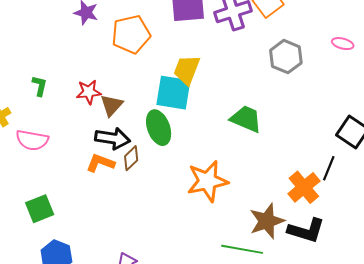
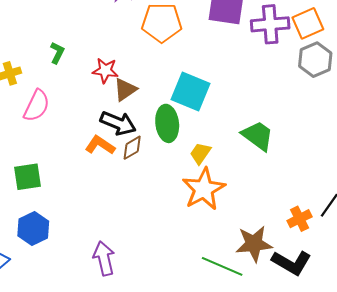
gray hexagon: (286, 57) -> (315, 60), moved
yellow trapezoid: (187, 70) -> (200, 153), moved, size x0.7
pink semicircle: (32, 140) -> (37, 106), turned -88
orange star: (207, 181) -> (204, 189), turned -30
orange cross: (304, 187) -> (300, 219), size x0.7

